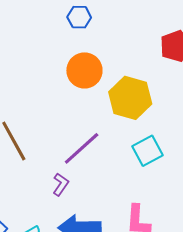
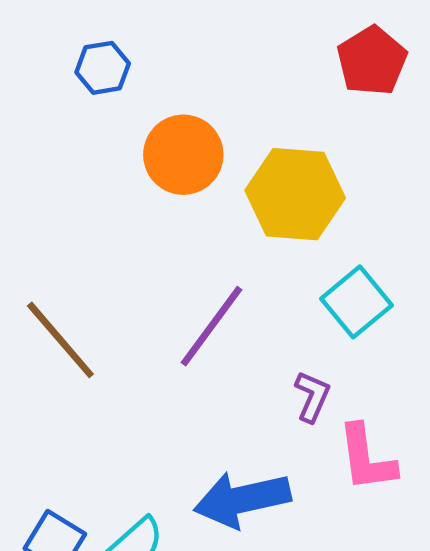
blue hexagon: (79, 17) -> (103, 68), moved
purple L-shape: (61, 184) -> (312, 396), moved

